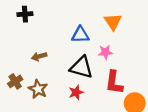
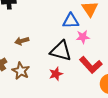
blue triangle: (80, 35) -> (71, 21), moved
red L-shape: (114, 83) -> (91, 65), turned -50

